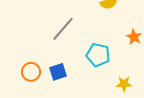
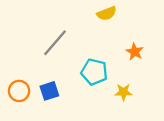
yellow star: (124, 84) -> (123, 92), moved

